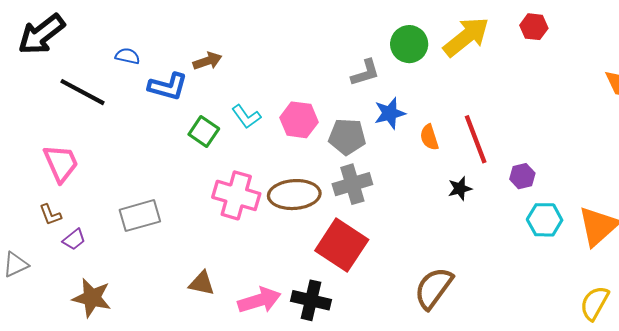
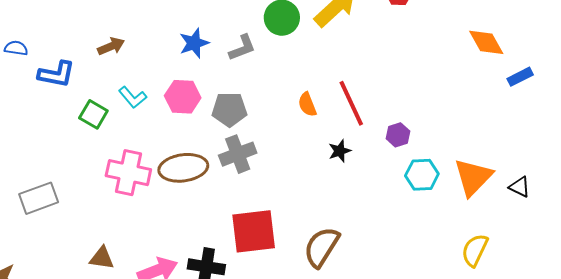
brown arrow: (207, 61) -> (111, 46), moved
blue star: (390, 113) -> (194, 43), moved
red square: (342, 245) -> (254, 231), moved, turned -36

